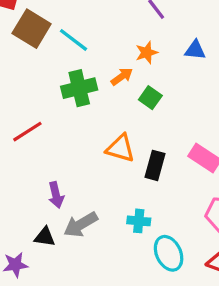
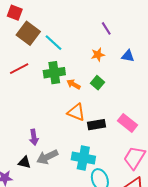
orange arrow: (122, 77) -> (74, 84), moved, turned -120
red line: (27, 132) -> (19, 69), moved
black rectangle: (155, 165) -> (97, 125), turned 60
cyan cross: (139, 221) -> (83, 158), size x1.6

